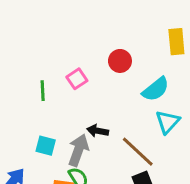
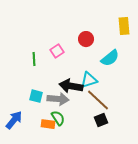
cyan triangle: (168, 122) -> (89, 80), moved, turned 30
black arrow: (98, 131) -> (71, 86), size x1.6
gray arrow: (78, 150) -> (58, 99), turned 75

